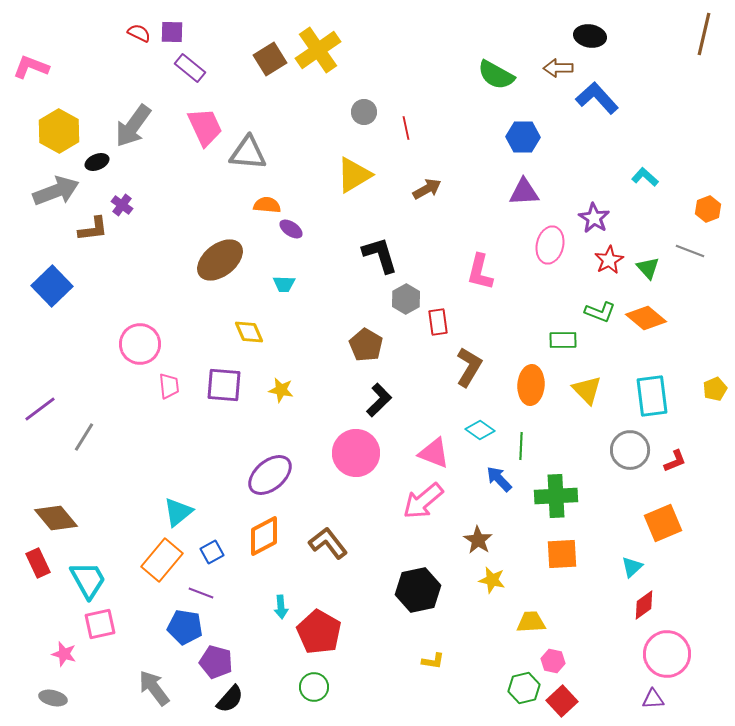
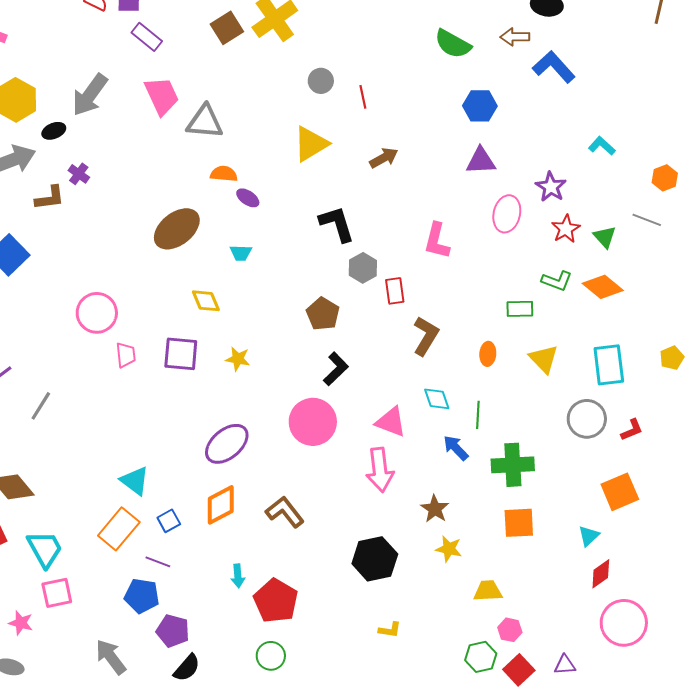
orange ellipse: (531, 385) -> (488, 354), size x0.6
cyan diamond: (480, 430) -> (437, 399), turned 36
pink arrow: (423, 501) -> (380, 470), turned -57
cyan triangle: (178, 512) -> (135, 481), turned -44
purple triangle: (653, 699) -> (565, 665), moved

